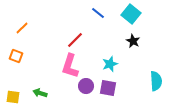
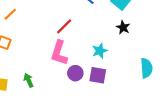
green arrow: (40, 93) -> (29, 80), turned 48

